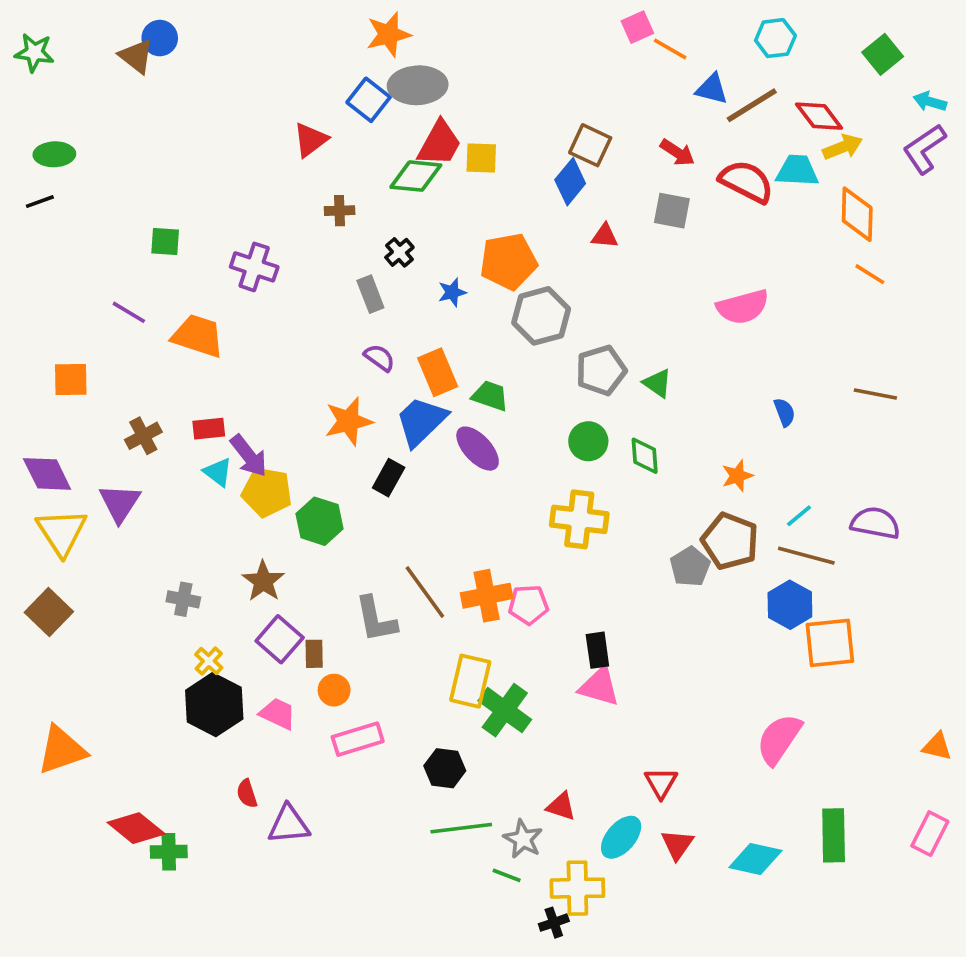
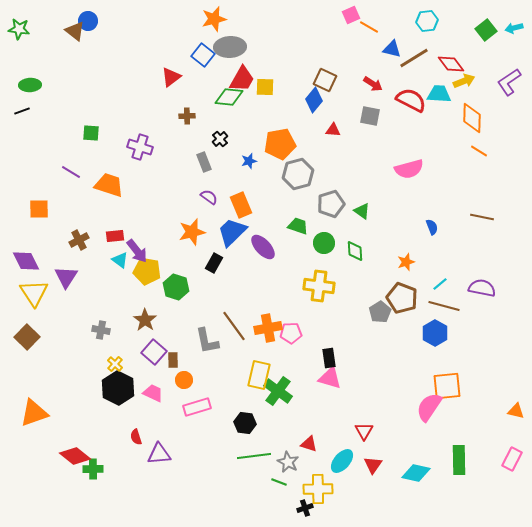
cyan arrow: (930, 102) -> (514, 28), moved, turned -30
green trapezoid: (490, 396) -> (298, 226), moved
orange square: (830, 643) -> (447, 386), moved

